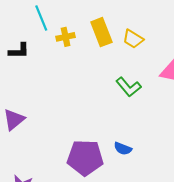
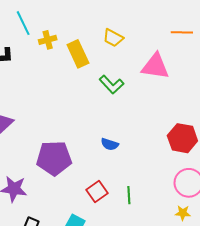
yellow rectangle: (101, 32) -> (78, 54), moved
purple pentagon: (85, 158) -> (54, 158), moved

